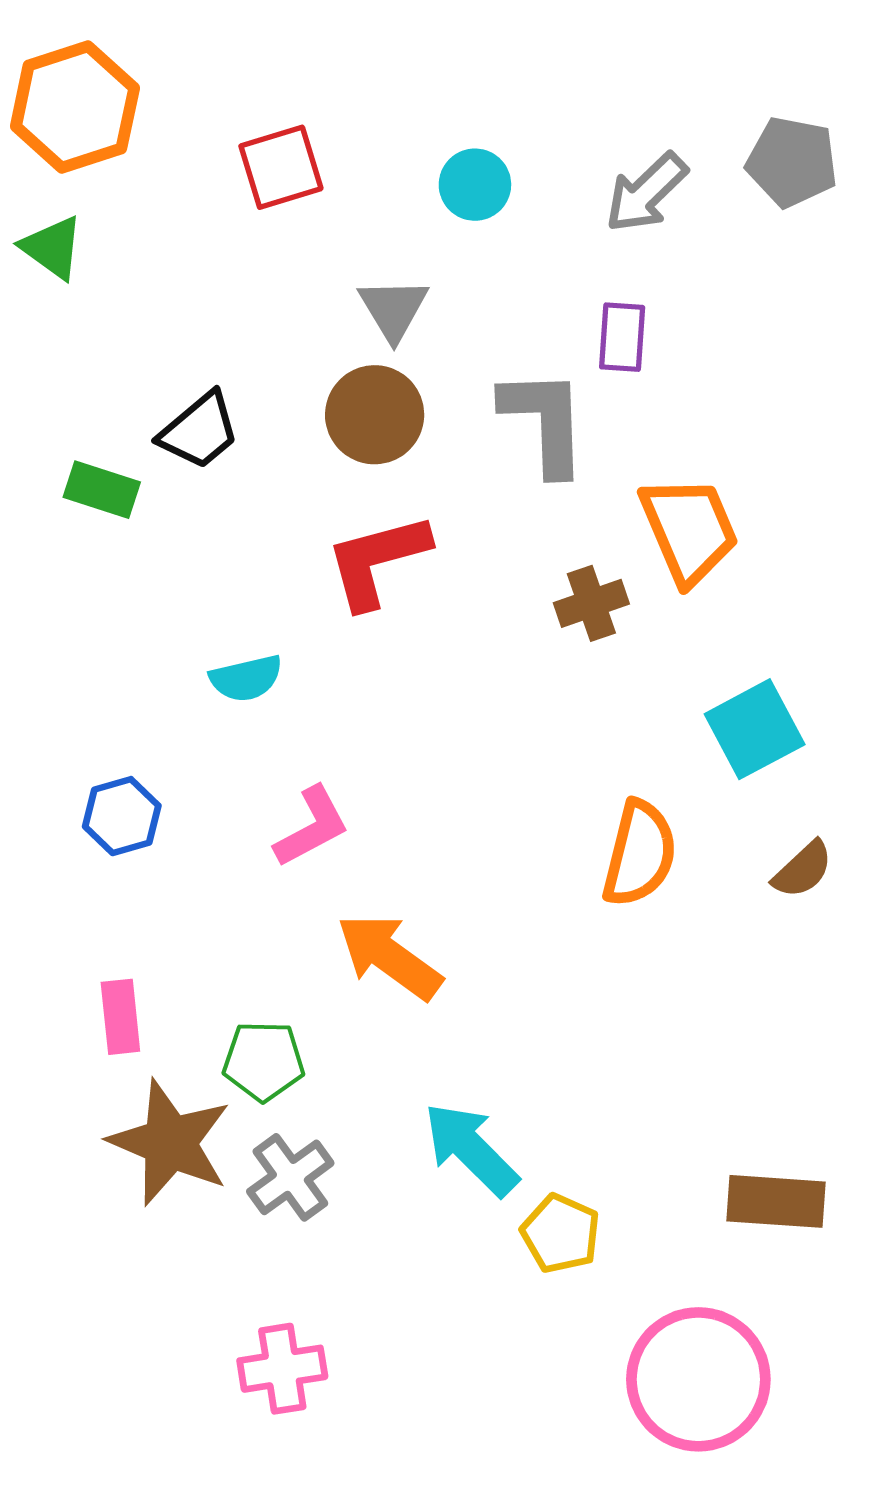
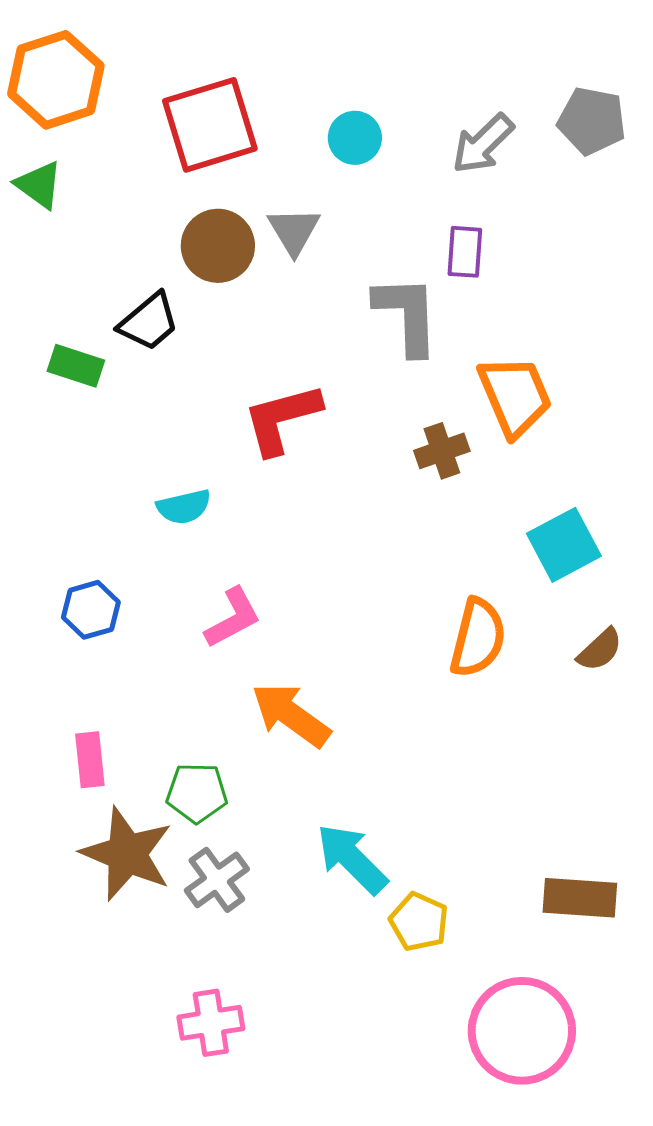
red square: (281, 167) -> (210, 125), size x1.5
brown circle: (375, 415) -> (218, 246), moved

